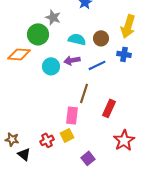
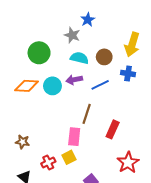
gray star: (53, 17) -> (72, 35), moved
orange diamond: (19, 54) -> (27, 86), moved
brown star: (12, 139) -> (22, 142), moved

